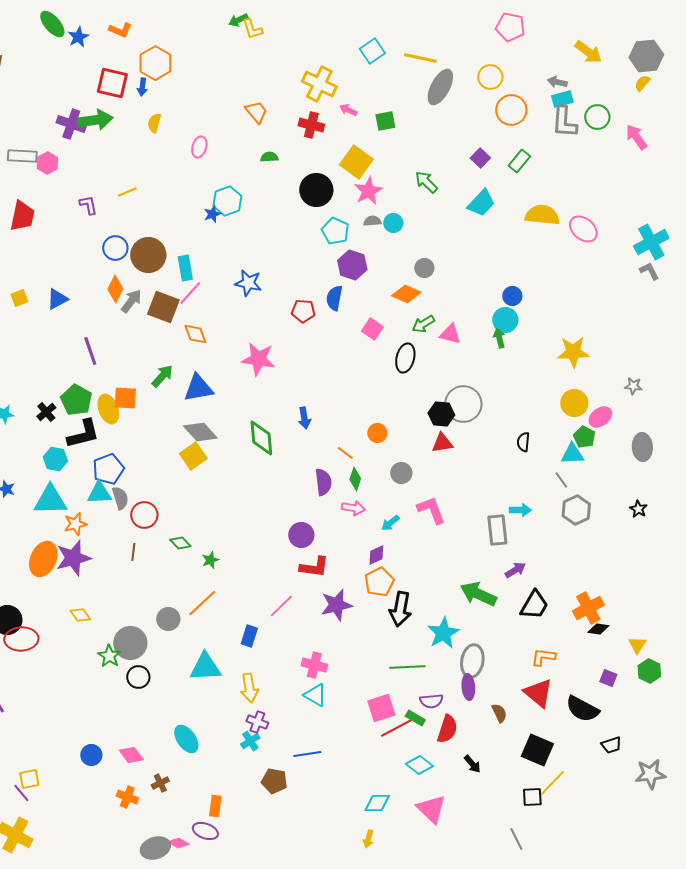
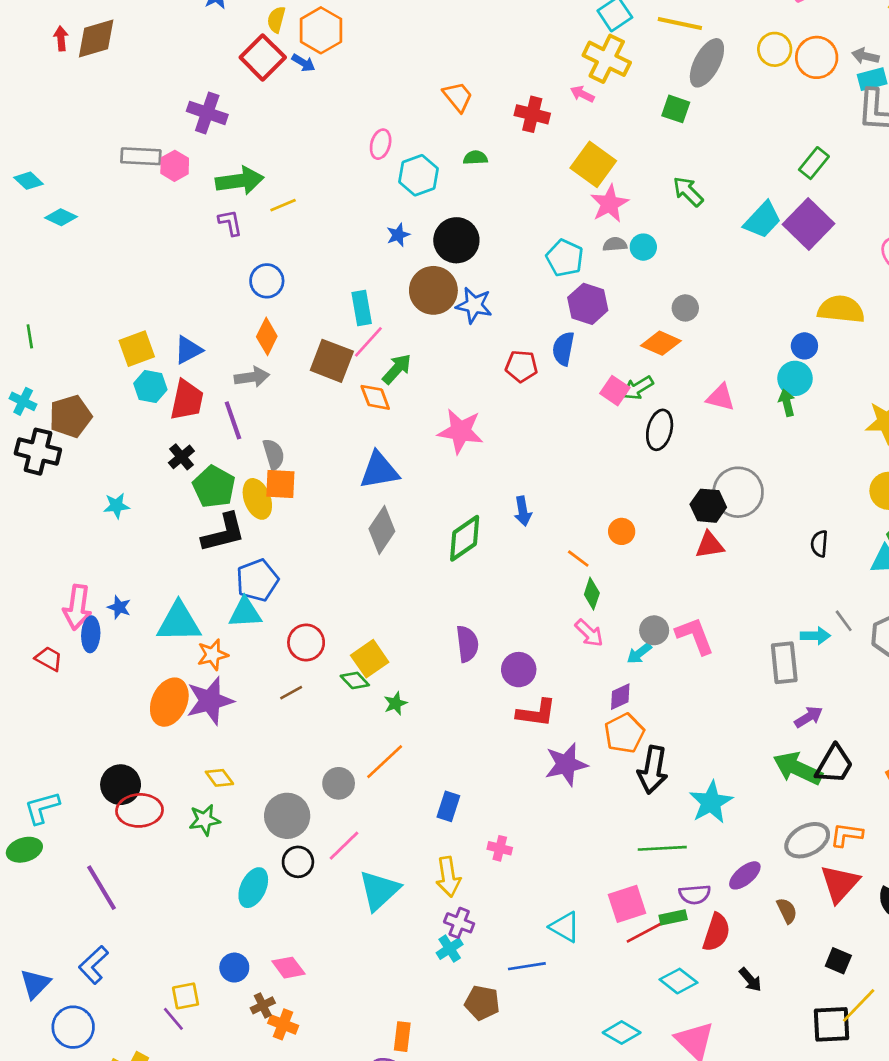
red square: (112, 83) -> (263, 57), turned 32
yellow cross: (319, 84) -> (607, 59), moved
blue arrow: (142, 87) -> (303, 63), turned -66
orange circle: (511, 110) -> (817, 57), moved
green arrow: (95, 120) -> (240, 181), moved
green square: (385, 121) -> (676, 109), moved, turned 30
yellow semicircle: (154, 123) -> (276, 20), moved
purple square: (480, 158) -> (809, 224), moved, size x1.8
black circle: (316, 190) -> (456, 240), moved
cyan hexagon: (227, 201) -> (418, 175), moved
yellow semicircle: (542, 215) -> (841, 309), moved
red trapezoid: (22, 216) -> (187, 400), moved
brown circle: (148, 255) -> (433, 290), moved
blue star: (248, 283) -> (474, 305), moved
yellow square: (19, 298) -> (137, 349), size x1.5
gray arrow: (131, 301) -> (252, 377), moved, turned 45
green arrow: (423, 324) -> (638, 388), moved
green arrow: (162, 376) -> (397, 369), moved
black cross: (46, 412) -> (181, 457), moved
gray diamond: (200, 432) -> (382, 530), turned 76
green diamond: (261, 438) -> (465, 538), turned 60
yellow square: (193, 456) -> (370, 659), moved
cyan hexagon: (55, 459) -> (150, 387), moved
gray circle: (401, 473) -> (654, 630), moved
gray line: (561, 480) -> (844, 621), moved
purple semicircle: (323, 482) -> (467, 644), moved
gray semicircle: (120, 498) -> (274, 454), moved
pink arrow: (353, 508) -> (589, 633), turned 35
brown line: (133, 552) -> (291, 693), turned 54
green arrow: (478, 594) -> (798, 768), moved
pink line: (281, 606) -> (344, 846), moved
green star: (109, 656) -> (205, 820), moved, turned 30
gray ellipse: (472, 661) -> (807, 840), moved, turned 52
pink cross: (314, 665) -> (500, 848), moved, size x0.7
cyan triangle: (205, 667) -> (379, 890), moved, turned -40
purple ellipse: (468, 687) -> (745, 875), turned 55
red triangle: (538, 693) -> (840, 884), turned 32
cyan triangle: (315, 695) -> (565, 927), moved
green rectangle: (415, 718) -> (673, 917), turned -42
cyan ellipse: (186, 739) -> (253, 888), moved, turned 60
black square: (537, 750) -> (838, 961), size x0.6
yellow square: (29, 779) -> (186, 996), moved
brown cross: (160, 783) -> (263, 1005), moved
purple line: (21, 793) -> (173, 1019), moved
black square: (532, 797) -> (832, 1024), size x1.4
cyan diamond: (377, 803) -> (622, 1033), turned 32

